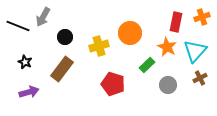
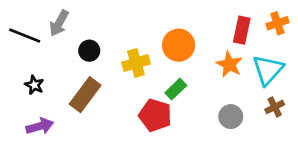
green rectangle: (147, 65) -> (176, 89), moved

